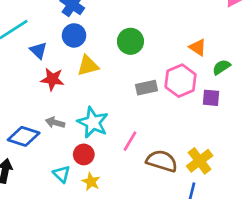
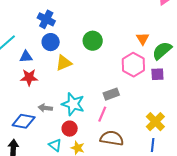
orange triangle: (198, 47) -> (143, 39), turned 32
blue triangle: (38, 51) -> (26, 57), turned -40
green semicircle: (221, 67) -> (162, 51), size x1.5
red star: (52, 79) -> (29, 77), moved
gray rectangle: (147, 88) -> (111, 94), moved
brown semicircle: (162, 161) -> (112, 138), moved

